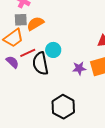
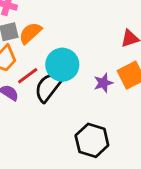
cyan circle: (53, 50) -> (62, 65), size x1.5
black semicircle: (40, 64) -> (48, 87), turned 60

